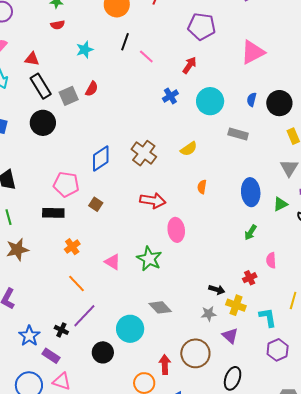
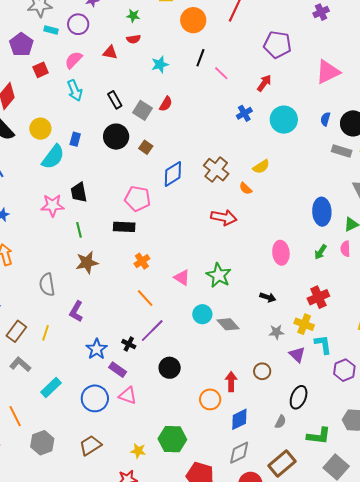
red triangle: (32, 59) -> (110, 53), moved
black rectangle: (41, 86) -> (115, 100), size x0.7
gray square: (69, 96) -> (142, 110), turned -36
gray rectangle: (238, 134) -> (342, 151), moved
orange semicircle: (202, 187) -> (246, 188), moved, turned -56
brown square: (96, 204) -> (146, 147), moved
pink ellipse: (176, 230) -> (281, 253), moved
pink semicircle: (271, 260) -> (345, 249), moved
red cross: (250, 278) -> (318, 297), size x1.5
black arrow: (217, 290) -> (268, 297), moved
cyan L-shape: (268, 317) -> (323, 344), moved
cyan circle: (130, 329) -> (202, 314), moved, size x0.7
brown circle: (195, 353) -> (262, 371), size x0.6

